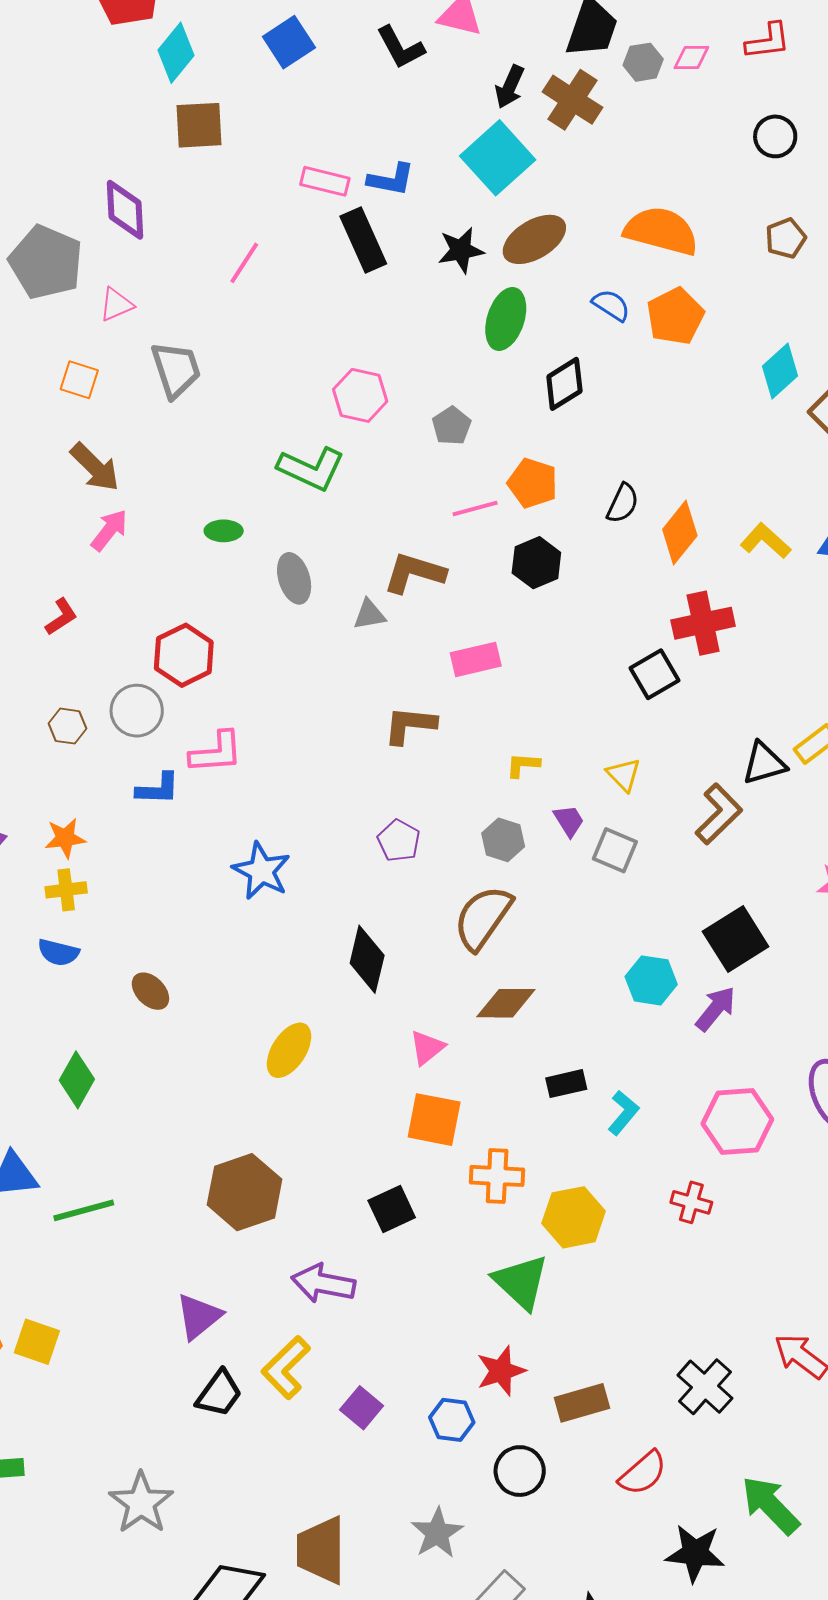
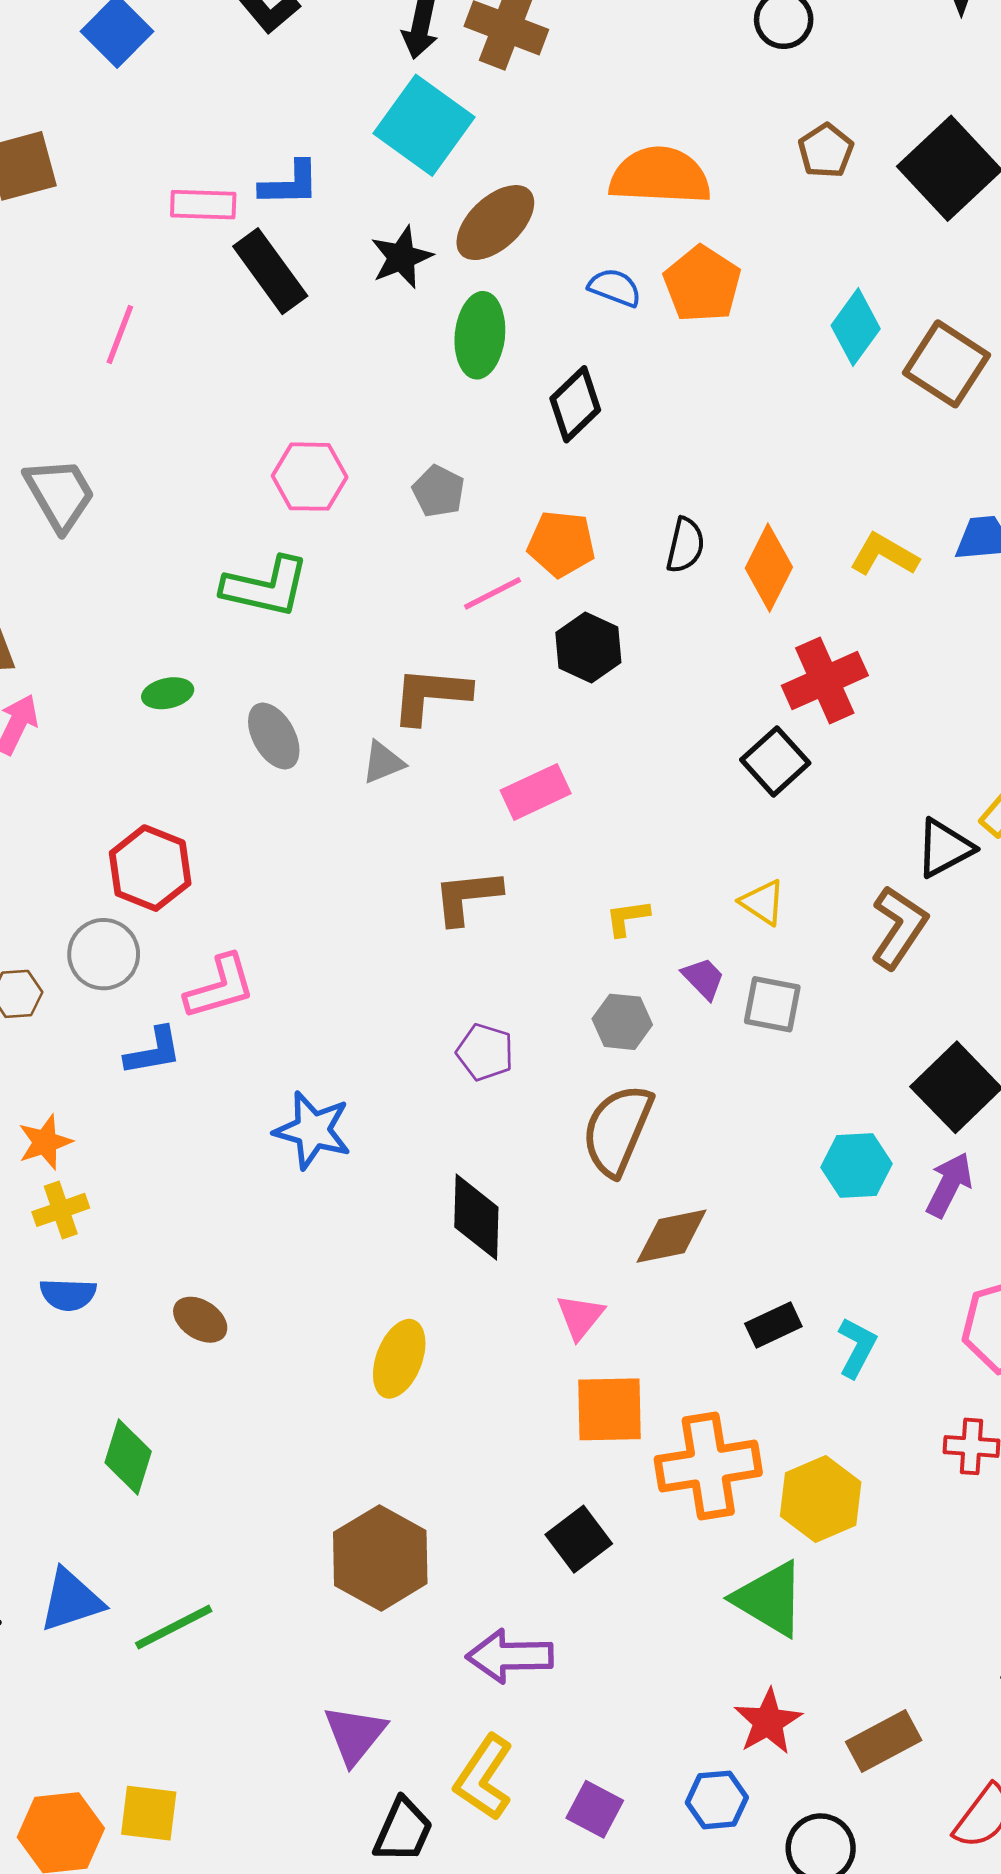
orange cross: (497, 1176) -> (708, 1466), size x1.4

